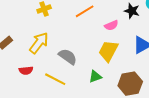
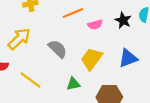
pink semicircle: (111, 25) -> (95, 25), moved
gray semicircle: (68, 57) -> (58, 49), moved

